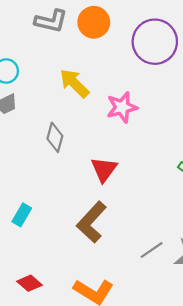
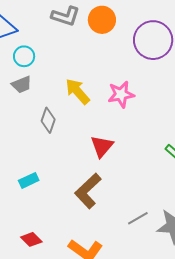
yellow arrow: (74, 83) -> (78, 91), moved
gray diamond: (55, 137) -> (48, 120), moved
cyan rectangle: (22, 215) -> (29, 180), turned 30

